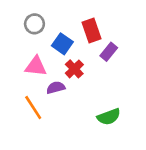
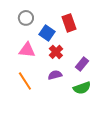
purple rectangle: (109, 52) -> (82, 64), moved
purple semicircle: (56, 88) -> (55, 75), moved

